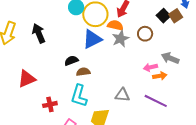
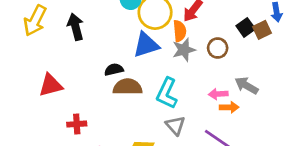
orange semicircle: (115, 25) -> (180, 31), turned 63
brown semicircle: (83, 72) -> (128, 87), size x1.5
gray triangle: (122, 95) -> (175, 126), turned 35
cyan L-shape: (79, 96) -> (167, 93), moved

